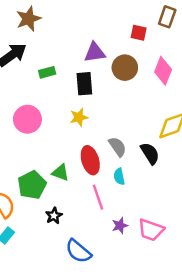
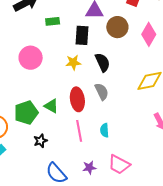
black semicircle: (150, 153) -> (103, 62), moved
cyan semicircle: (119, 177) -> (104, 130), moved
purple star: (120, 226) -> (89, 168), moved

